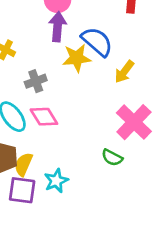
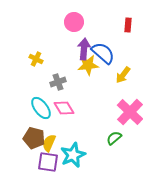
purple arrow: (58, 27) -> (84, 49), moved
green semicircle: (112, 158) -> (114, 138), turned 112
cyan star: (56, 181) -> (73, 155), size x1.4

